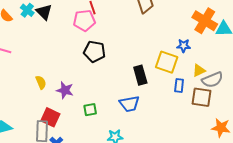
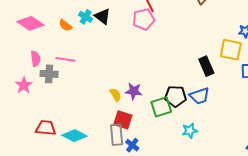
black pentagon: (94, 52) -> (176, 96), moved
yellow semicircle: (41, 82) -> (116, 95), moved
green square: (90, 110) -> (161, 107), size x1.5

